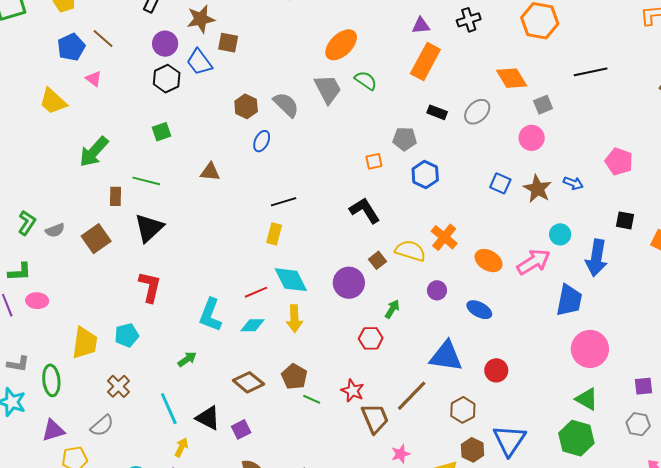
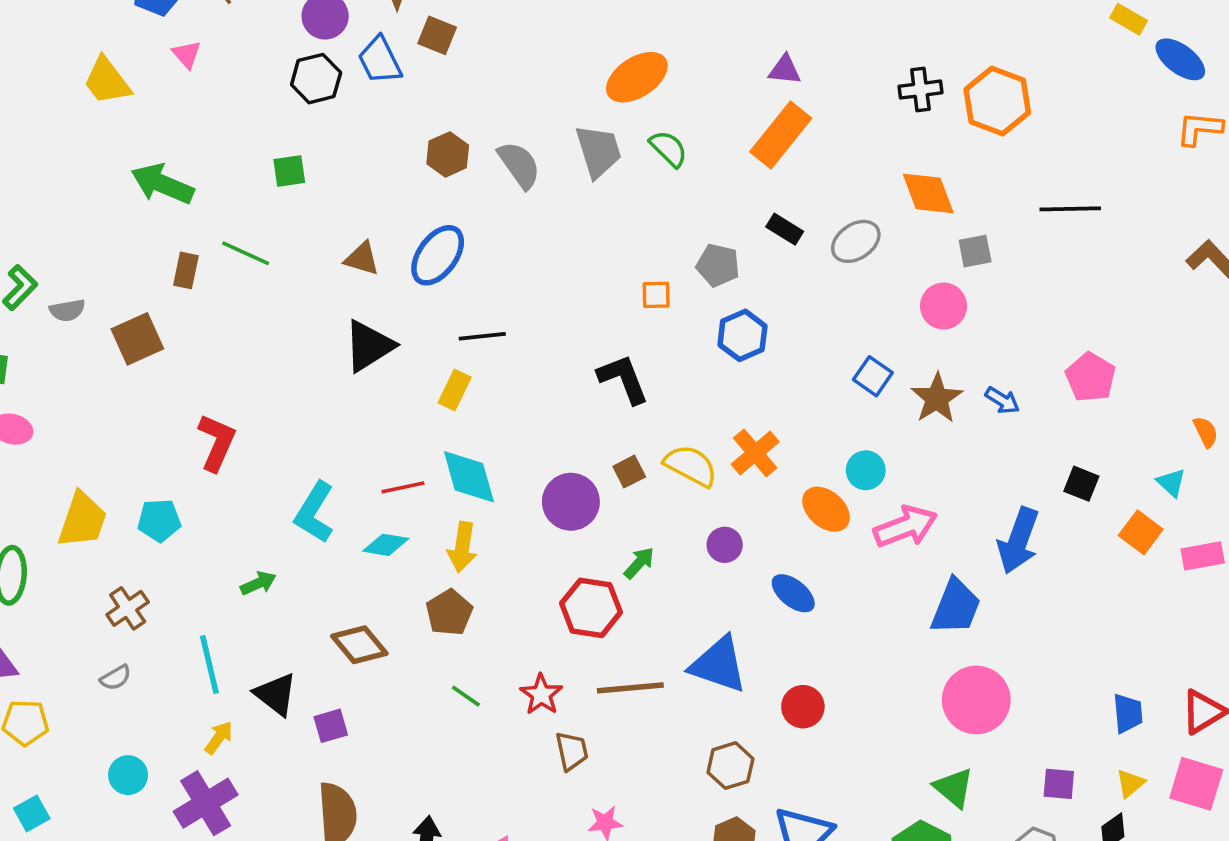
black cross: (469, 20) -> (920, 90), moved
blue ellipse: (262, 141) -> (438, 255), moved, size x1.6
green arrow: (94, 152) -> (162, 184), turned 60
black triangle: (149, 228) -> (369, 346), moved
cyan circle: (560, 234) -> (866, 470), moved
red hexagon: (371, 338) -> (591, 608), size x1.4
brown pentagon: (294, 377) -> (449, 613), moved
brown line: (412, 396) -> (630, 688), moved, turned 30
brown trapezoid: (375, 418) -> (572, 751), size x0.7
gray semicircle: (102, 426) -> (116, 678), moved, size x0.7

